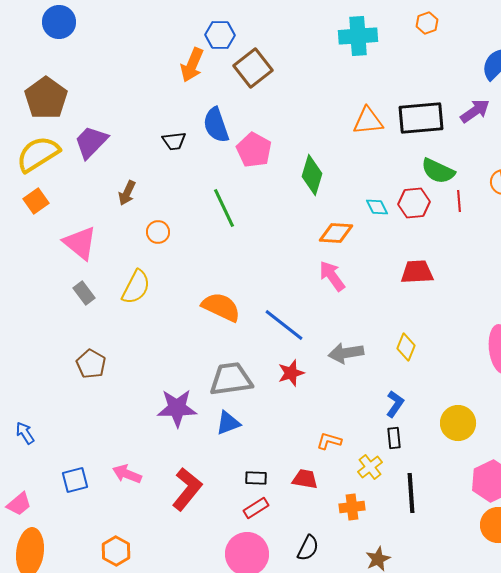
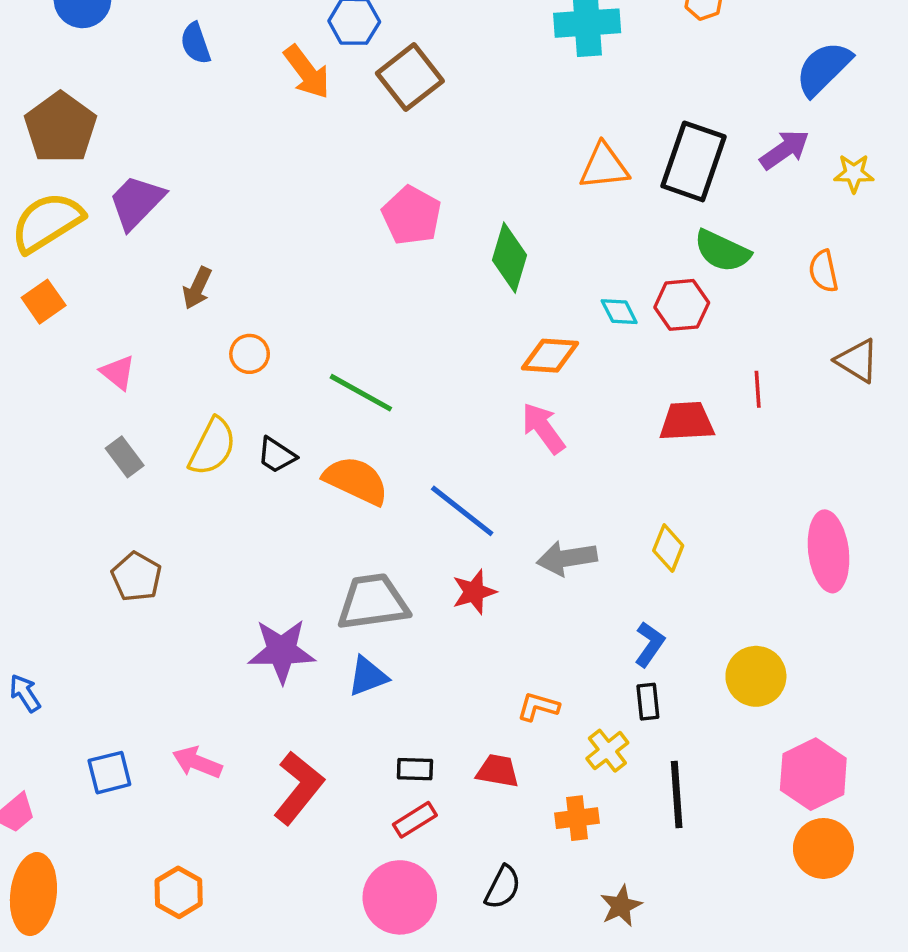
orange arrow: (192, 65) -> (307, 72), turned -60
black rectangle: (421, 118) -> (693, 161), turned -66
blue semicircle: (216, 125) -> (196, 43), moved, size x0.7
black trapezoid: (174, 141) -> (277, 455), moved, turned 40
red line: (459, 201) -> (758, 389), moved
green line: (224, 208) -> (361, 393), moved, turned -36
pink triangle: (80, 243) -> (118, 372), size x0.6

